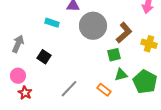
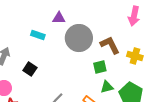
brown L-shape: (124, 33) -> (110, 45), turned -75

